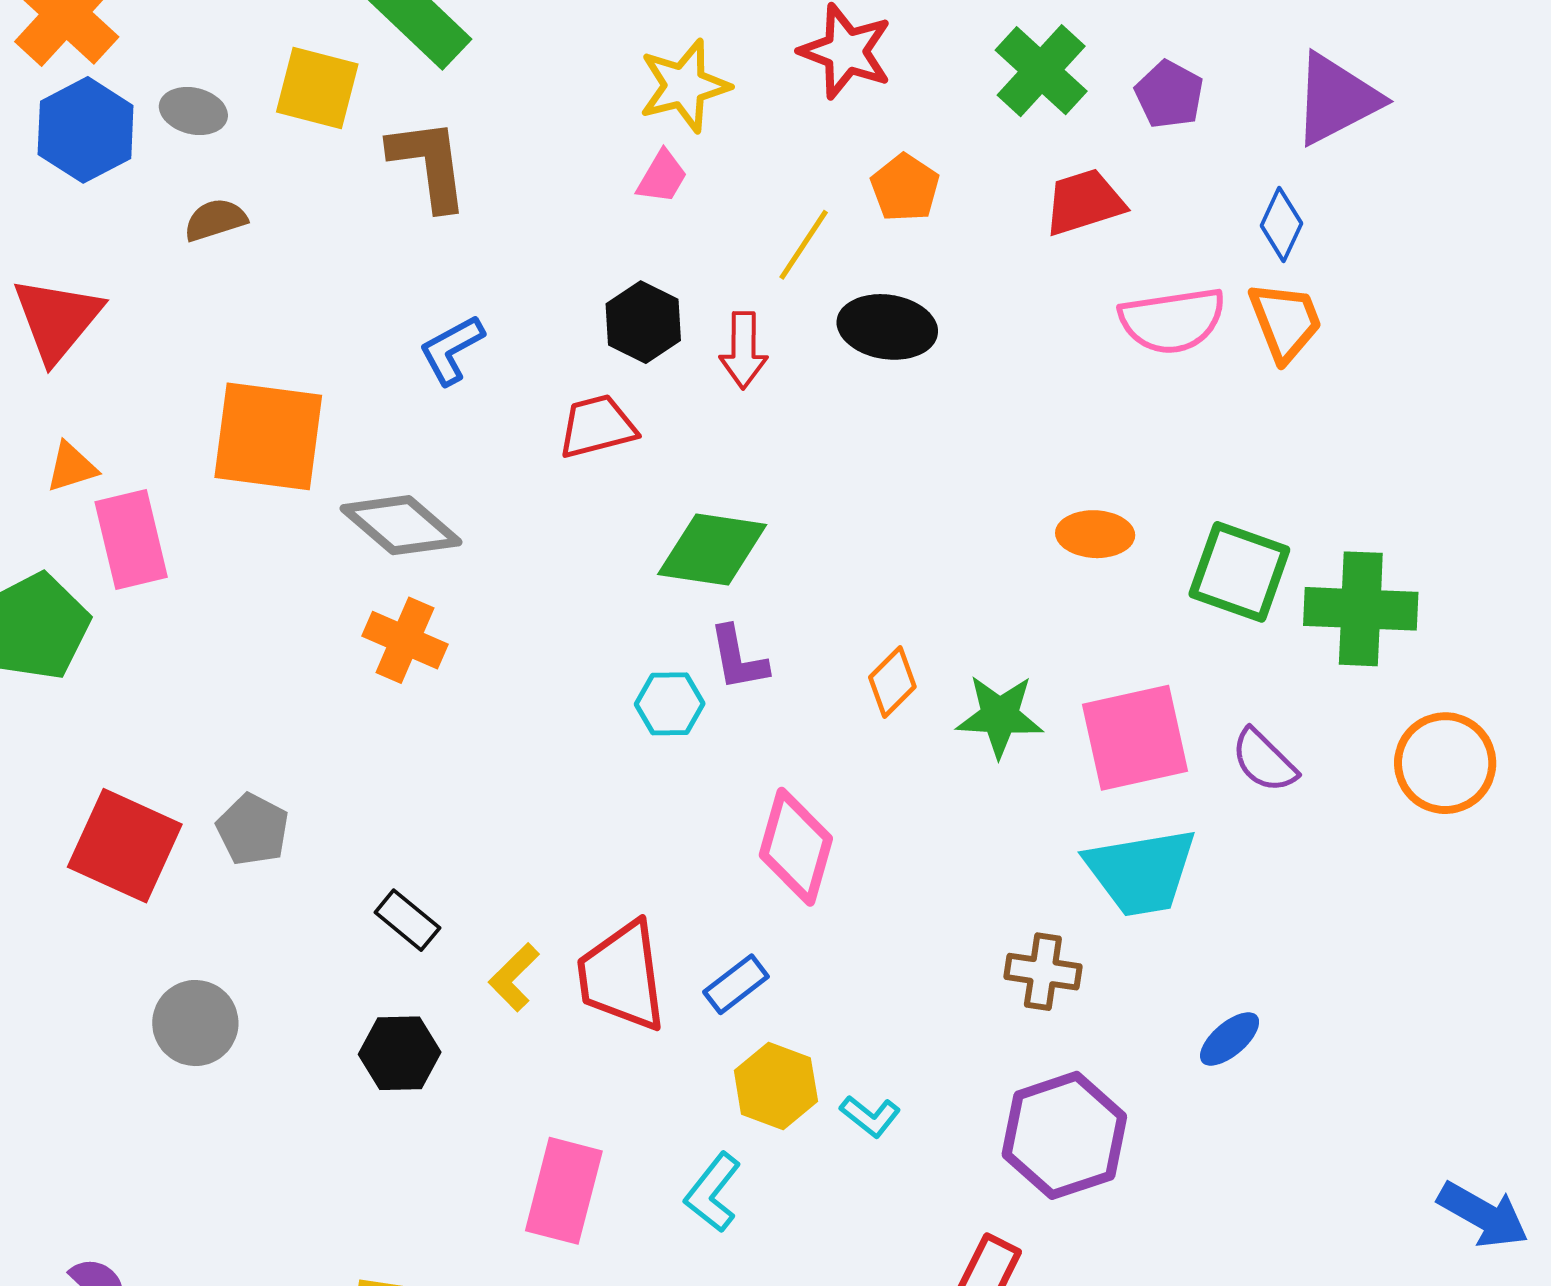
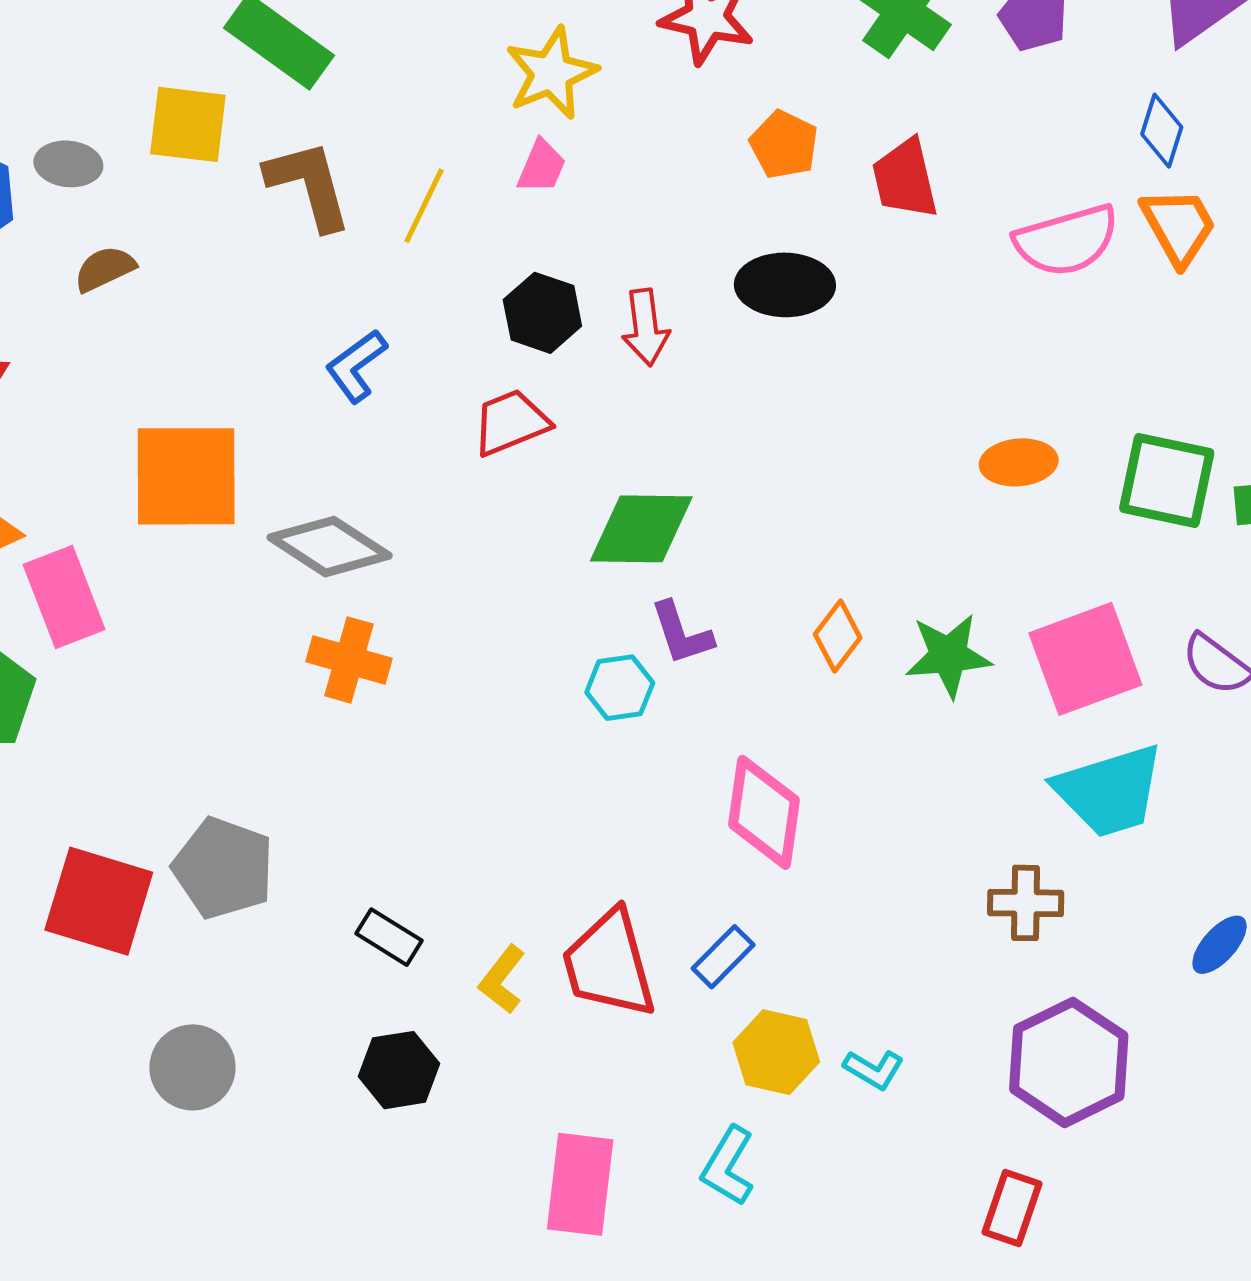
red trapezoid: (1084, 202) -> (905, 179), moved, turned -78
yellow line: (804, 245) -> (424, 206), moved
gray pentagon: (253, 830) -> (223, 868), size x1.4

